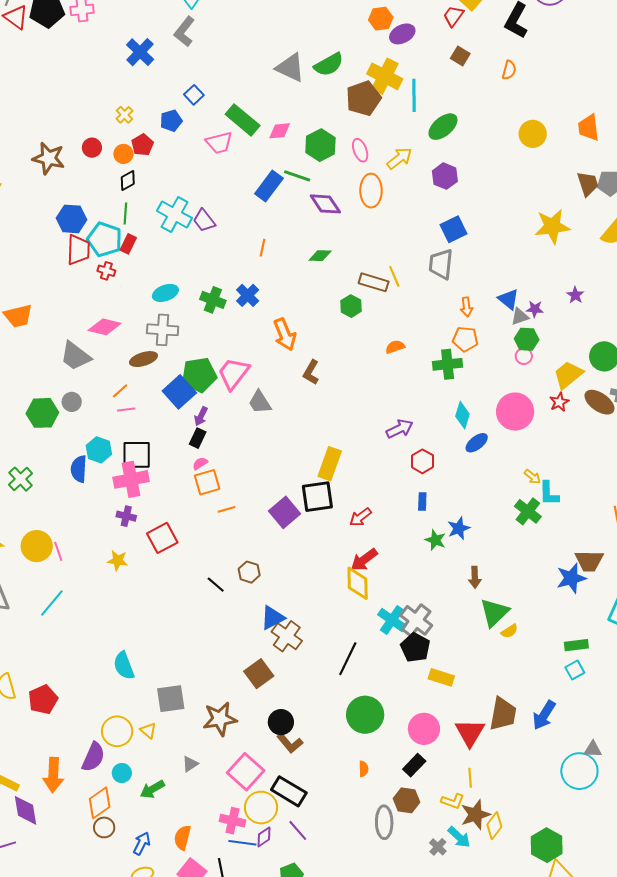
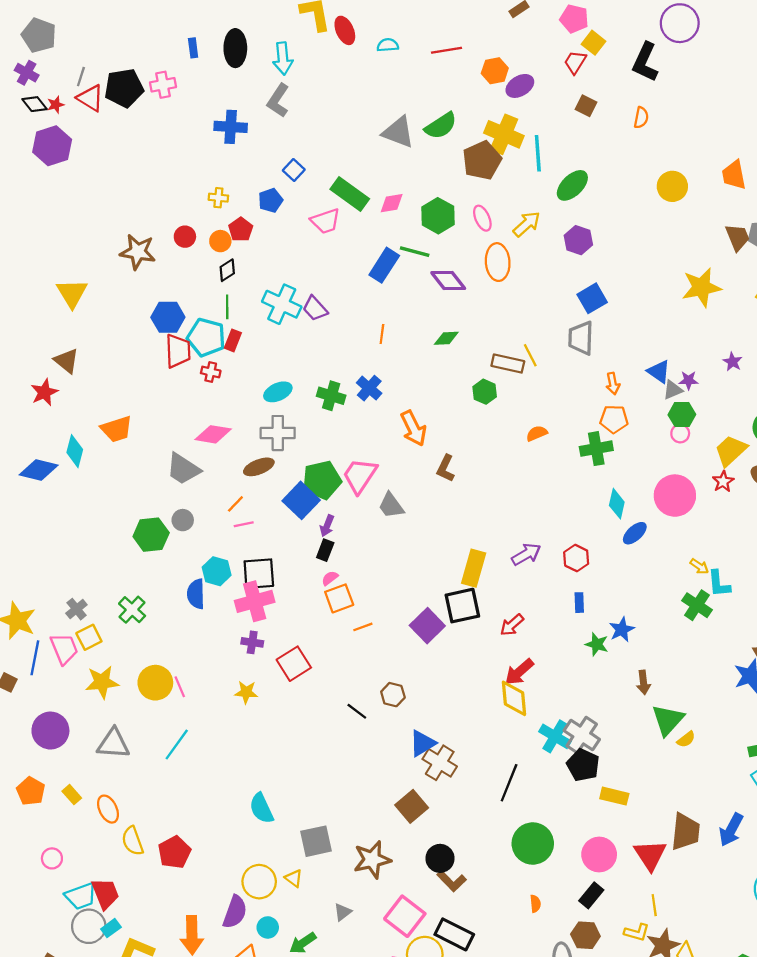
blue cross: (140, 52) -> (231, 127), turned -36
yellow cross: (124, 115) -> (218, 198), turned -36
purple arrow: (400, 429) -> (526, 554), moved

